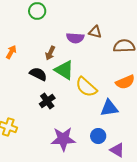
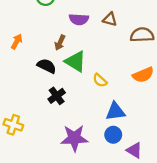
purple semicircle: (75, 38) -> (79, 19), moved
yellow semicircle: (86, 87) -> (100, 80), size x0.6
blue triangle: (109, 108) -> (115, 111), moved

